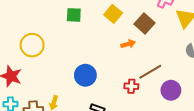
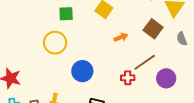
brown square: (145, 24) -> (153, 29), moved
yellow circle: (32, 45) -> (55, 43), moved

